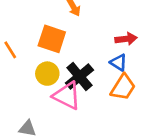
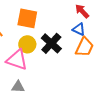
red arrow: (126, 39) -> (82, 11), turned -119
pink triangle: (67, 96) -> (17, 60), moved

